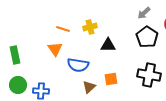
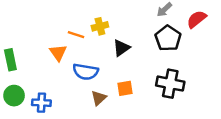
orange line: (63, 29) -> (76, 35), moved
black triangle: (108, 45) -> (121, 48), turned -35

